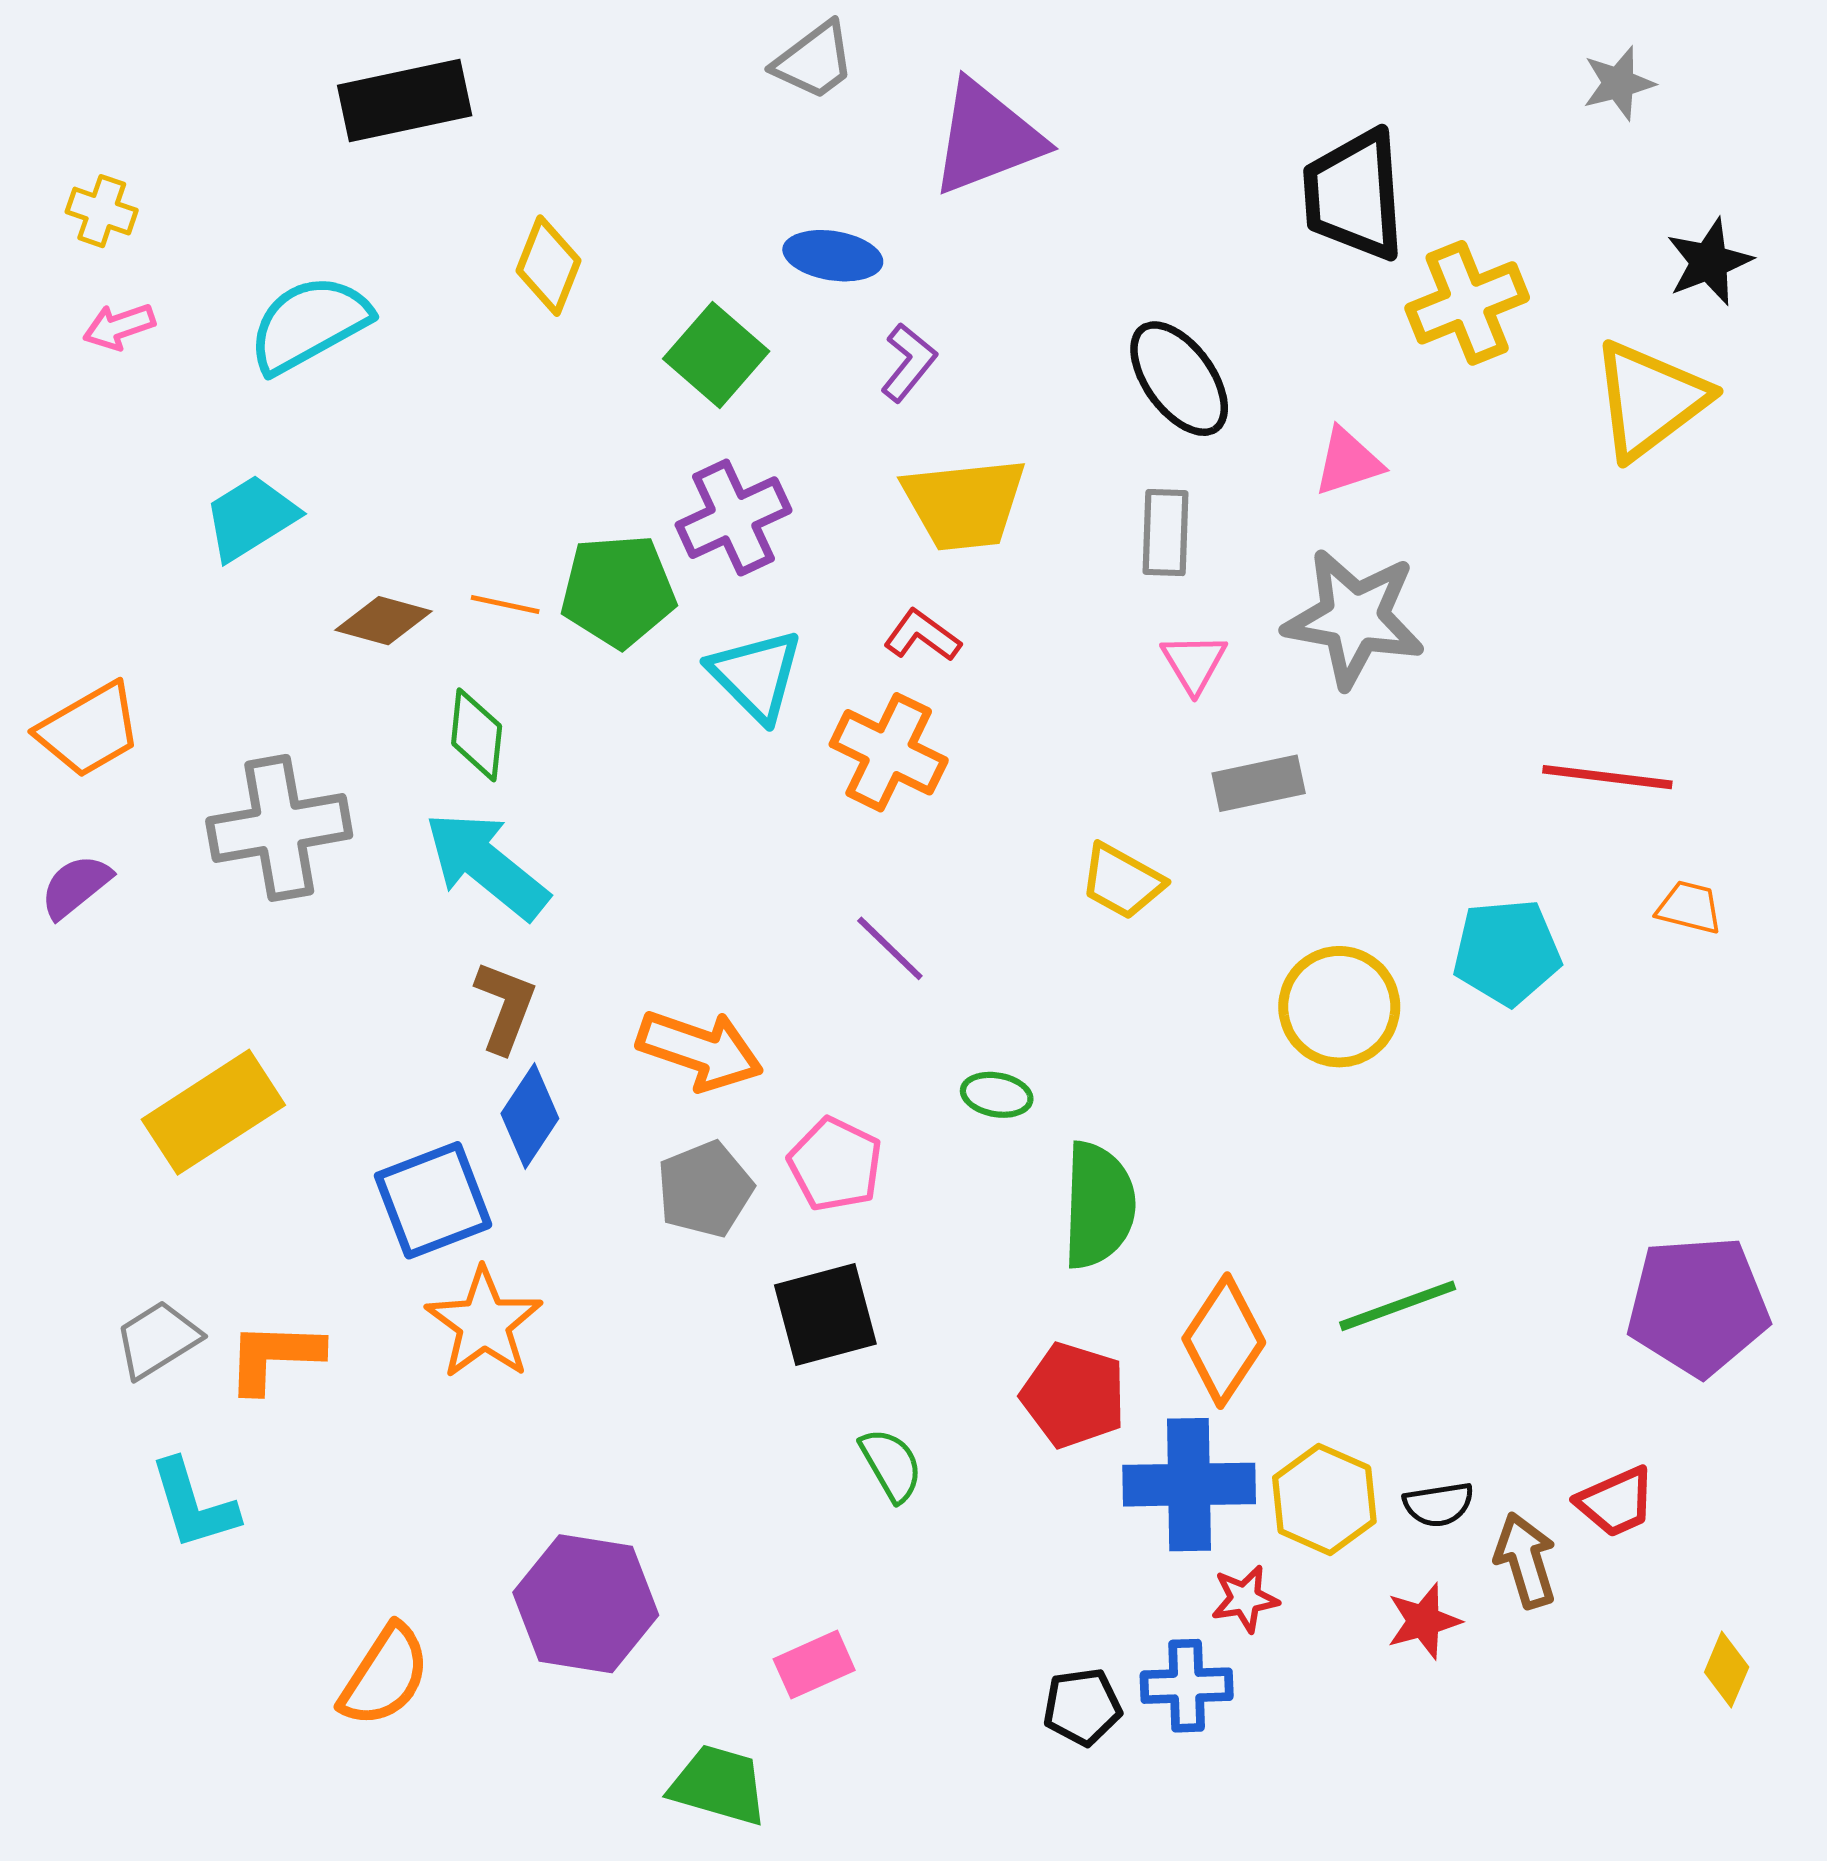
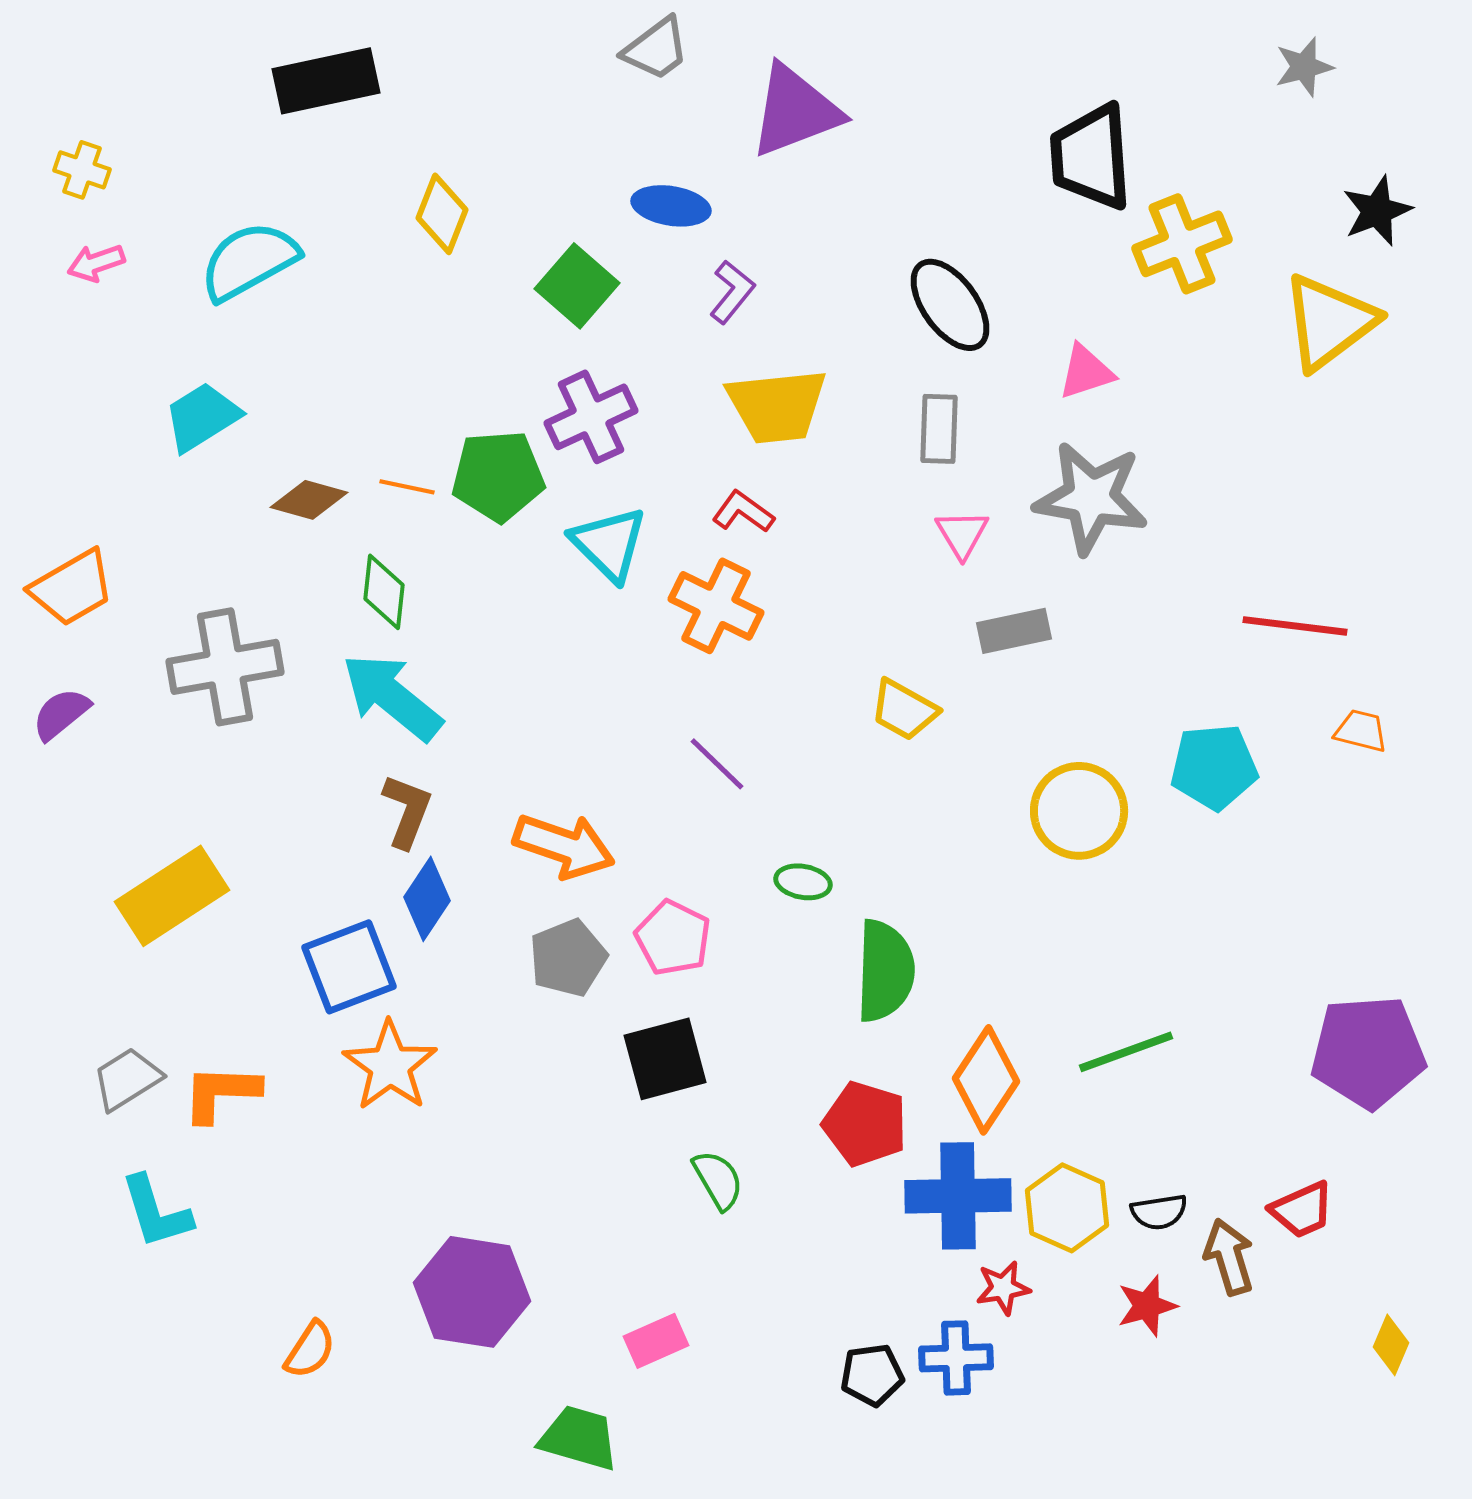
orange semicircle: (385, 1676) -> (310, 1350), size x0.7

